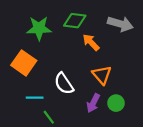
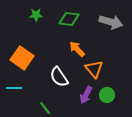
green star: (39, 28) -> (36, 15), moved, size x0.6
orange arrow: (91, 42) -> (77, 49), moved
cyan line: (35, 98) -> (14, 88), moved

